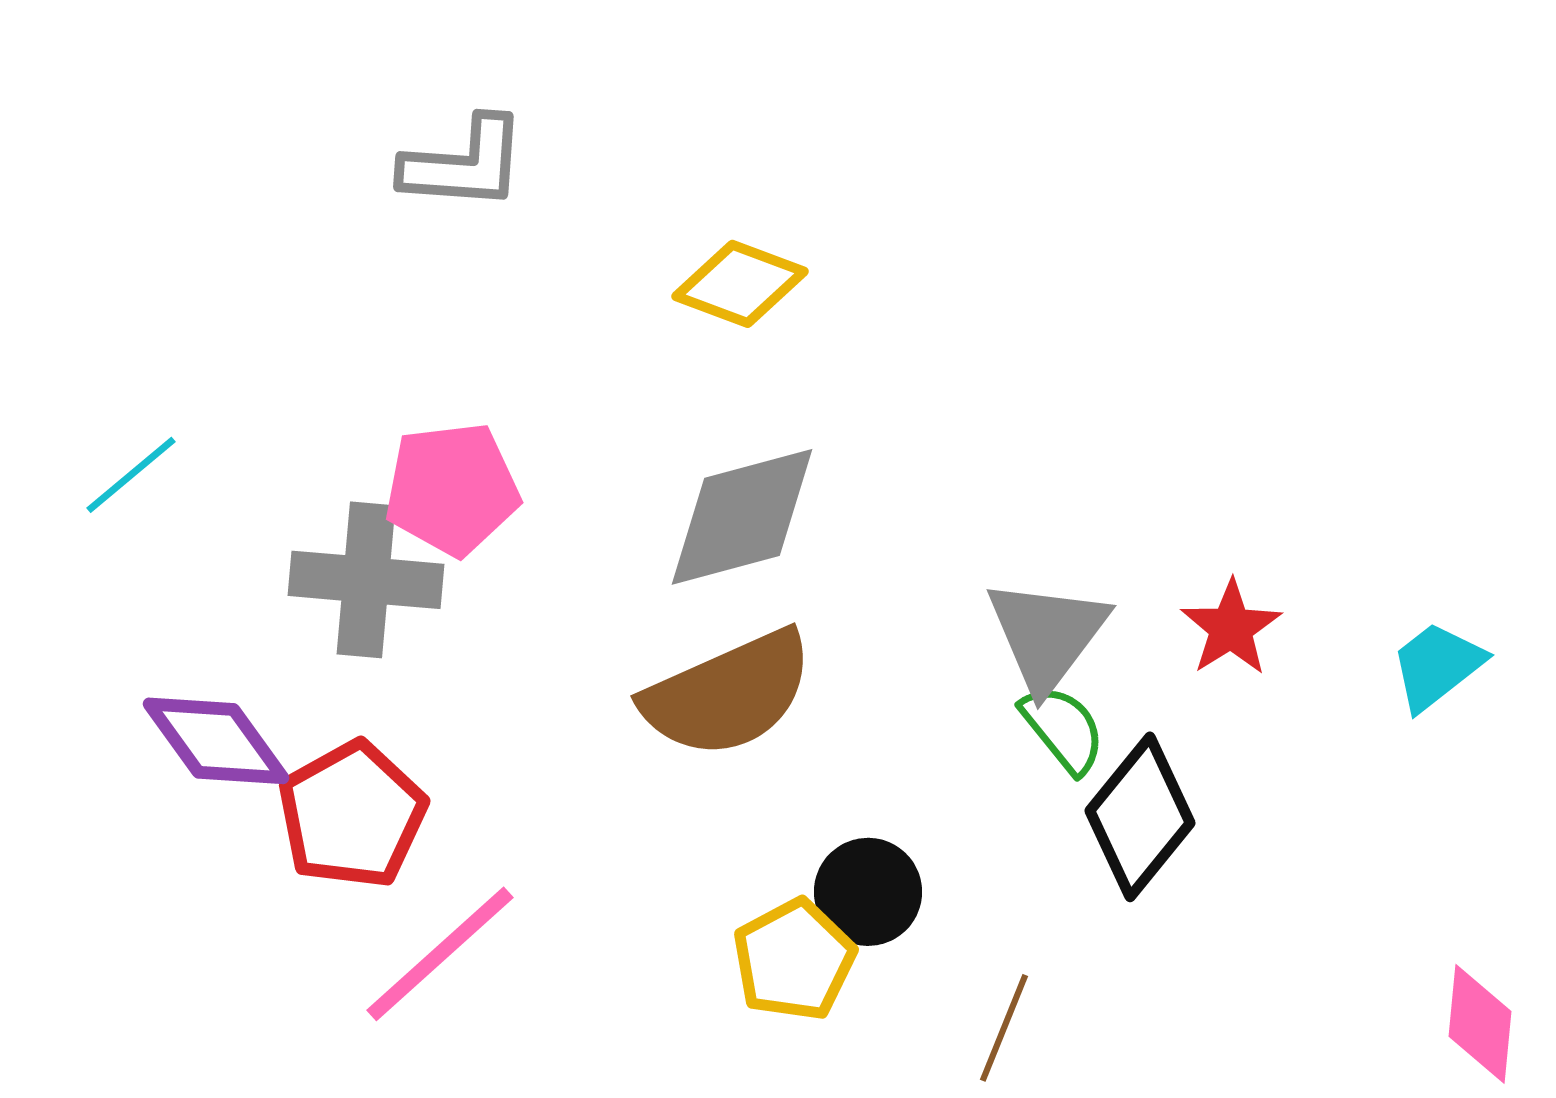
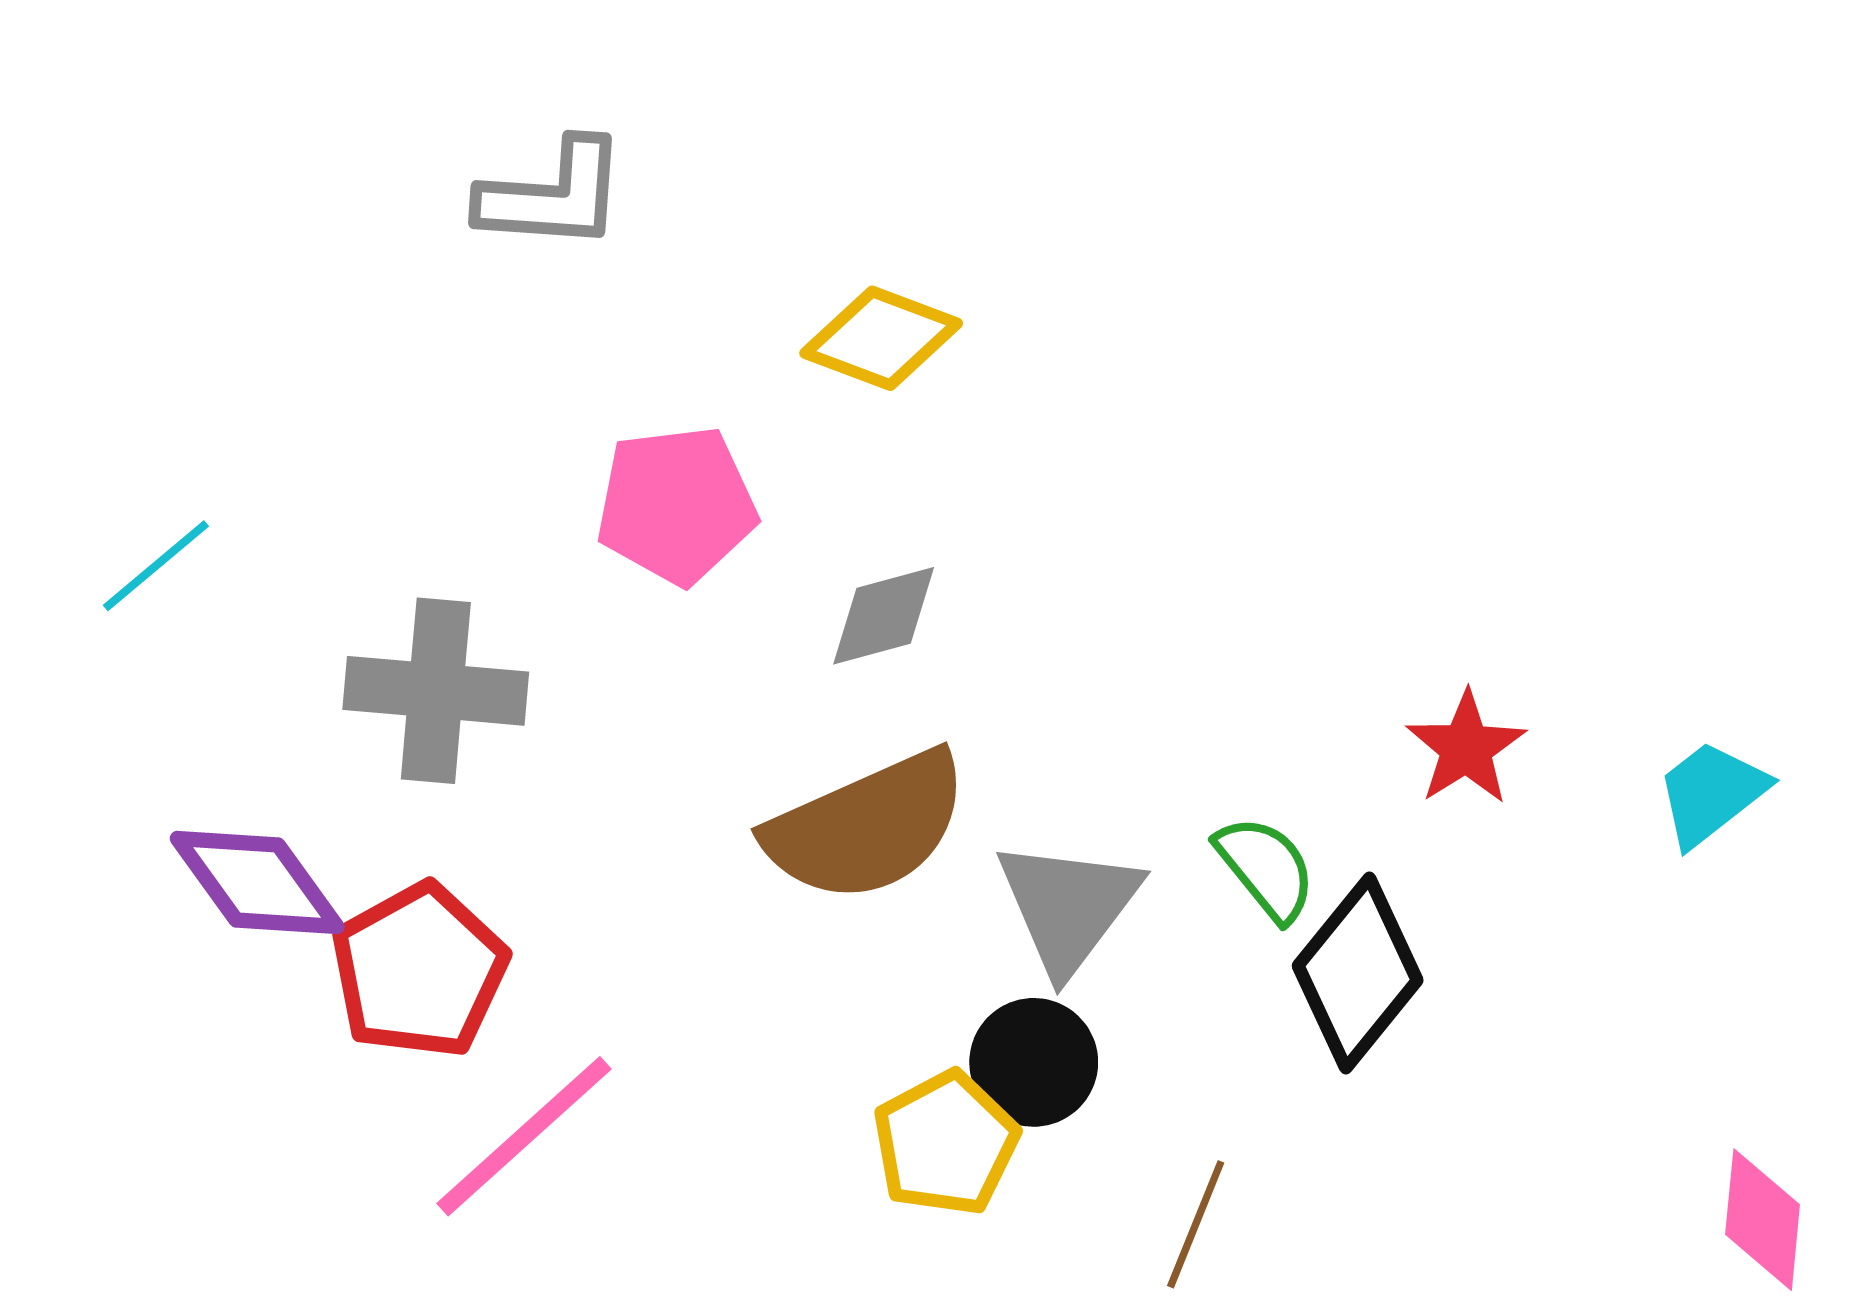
pink pentagon: (452, 489) -> (676, 505), moved
gray diamond: (742, 517) -> (884, 616), size x0.6
gray triangle: (1047, 635) -> (1068, 906), moved

